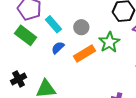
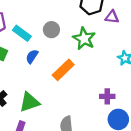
orange rectangle: (84, 54) -> (63, 70), moved

